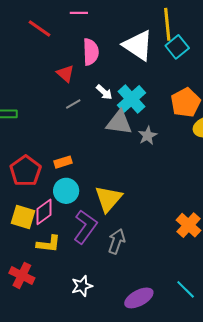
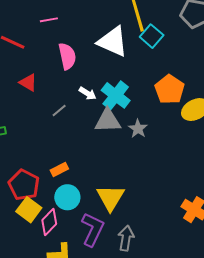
red triangle: (65, 74) -> (28, 83), moved
yellow square: (23, 217) -> (29, 210), moved, turned 30

